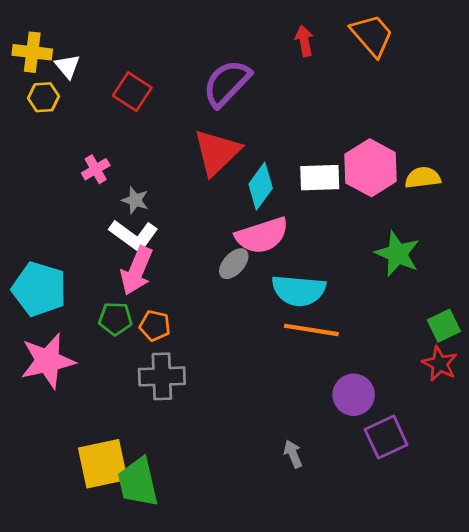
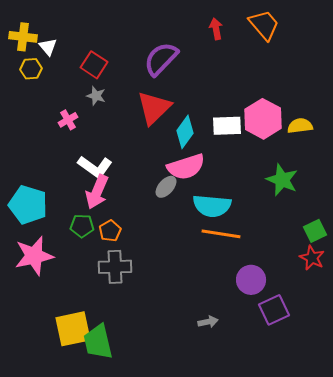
gray star: (135, 200) -> (96, 96), moved
orange pentagon: (155, 326) -> (110, 231), turned 30
gray arrow: (293, 454) -> (208, 322), turned 102

